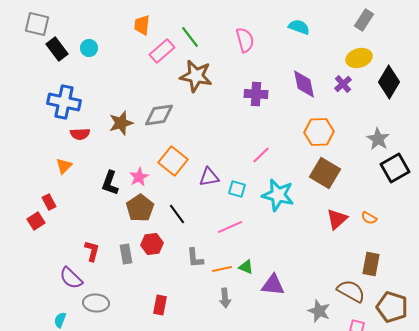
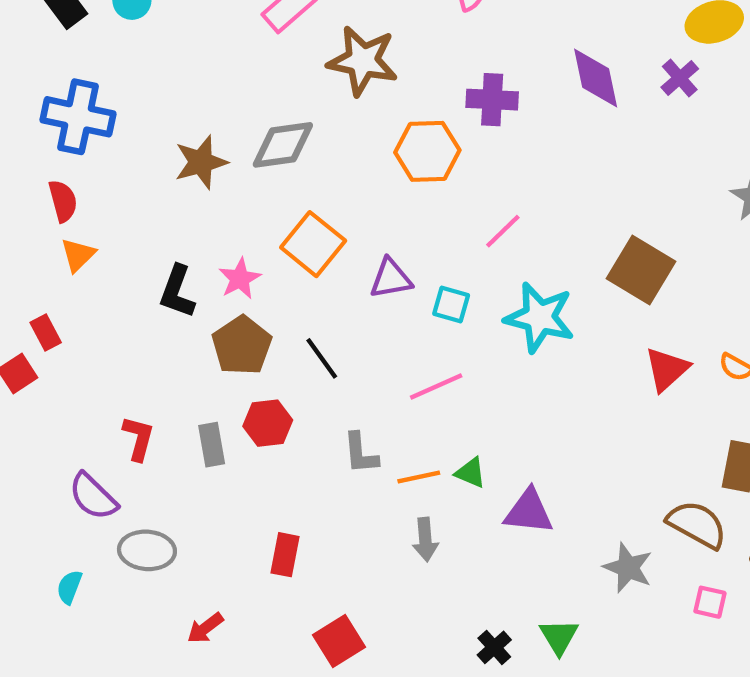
orange hexagon: (319, 132) -> (427, 151), moved
red semicircle: (80, 134) -> (63, 201), moved, turned -102

